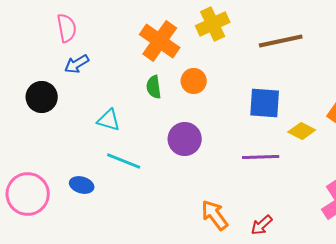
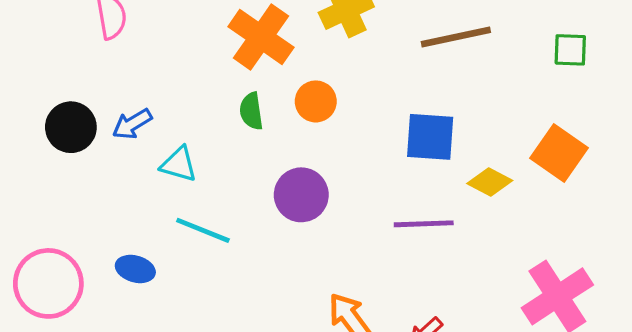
blue arrow: (77, 64) -> (132, 124), moved

